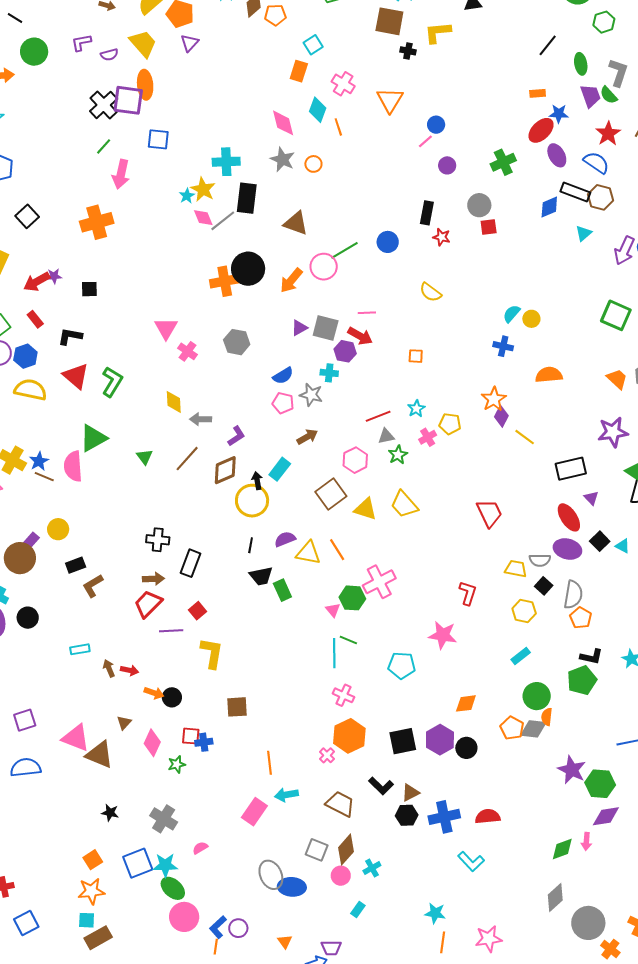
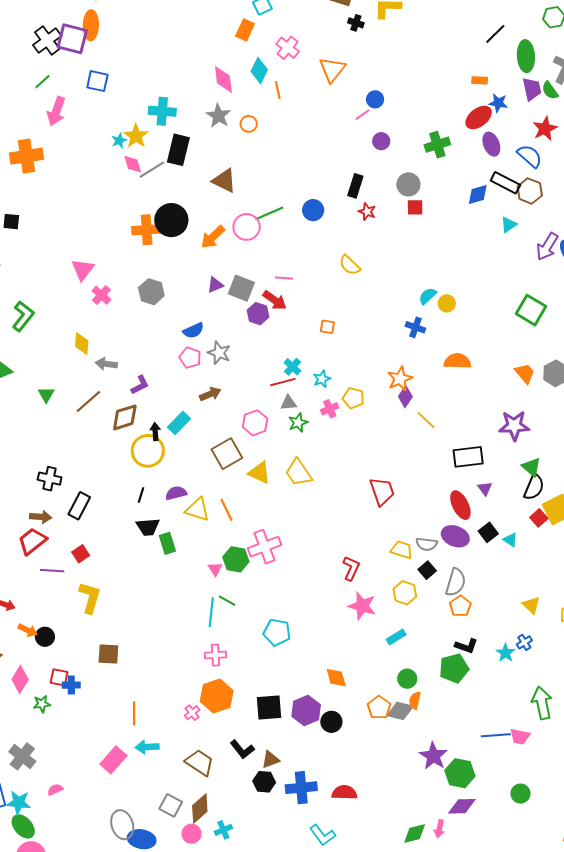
green ellipse: (581, 64) -> (526, 56), size x1.4
cyan cross: (329, 373) -> (292, 367), moved, turned 30
pink star: (443, 635) -> (362, 606), moved
pink cross: (343, 695) -> (216, 655), turned -35
green circle: (537, 696) -> (407, 679), size x0.7
orange diamond: (466, 703) -> (336, 678), turned 75

